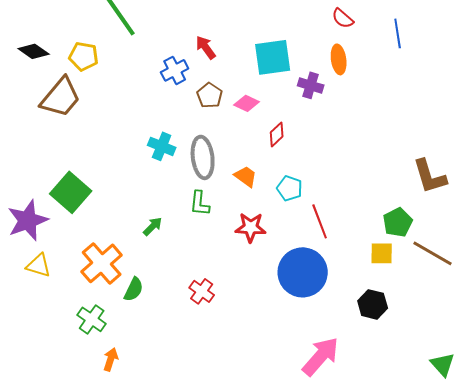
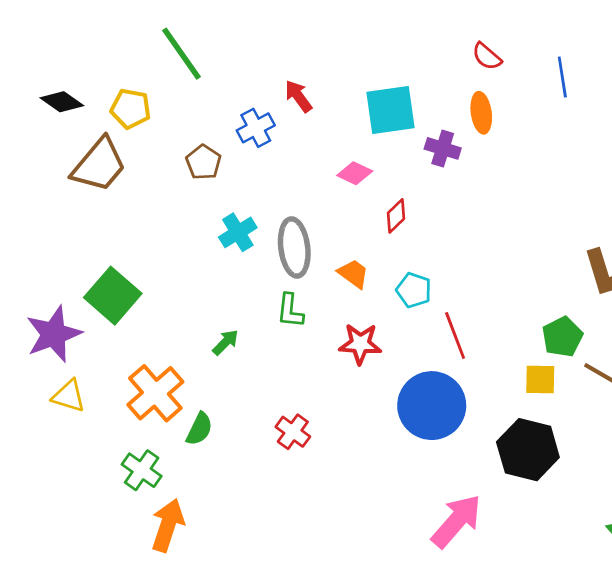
brown pentagon: (210, 95) -> (203, 162), moved
cyan cross: (162, 146) -> (238, 232), turned 36
black hexagon: (373, 304) -> (528, 450), size x1.5
orange arrow: (111, 359) -> (168, 525), size x1.6

